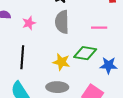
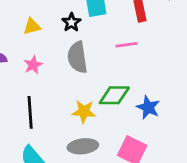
pink line: (99, 28) -> (126, 45), moved
blue star: (109, 65) -> (148, 107), turned 30

